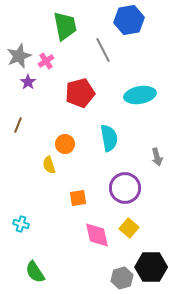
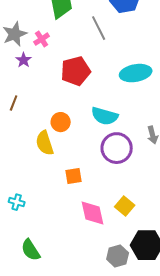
cyan semicircle: (109, 138) -> (105, 116), turned 116
yellow semicircle: (49, 165) -> (45, 143), size x1.4
purple circle: (125, 188) -> (117, 148), moved

